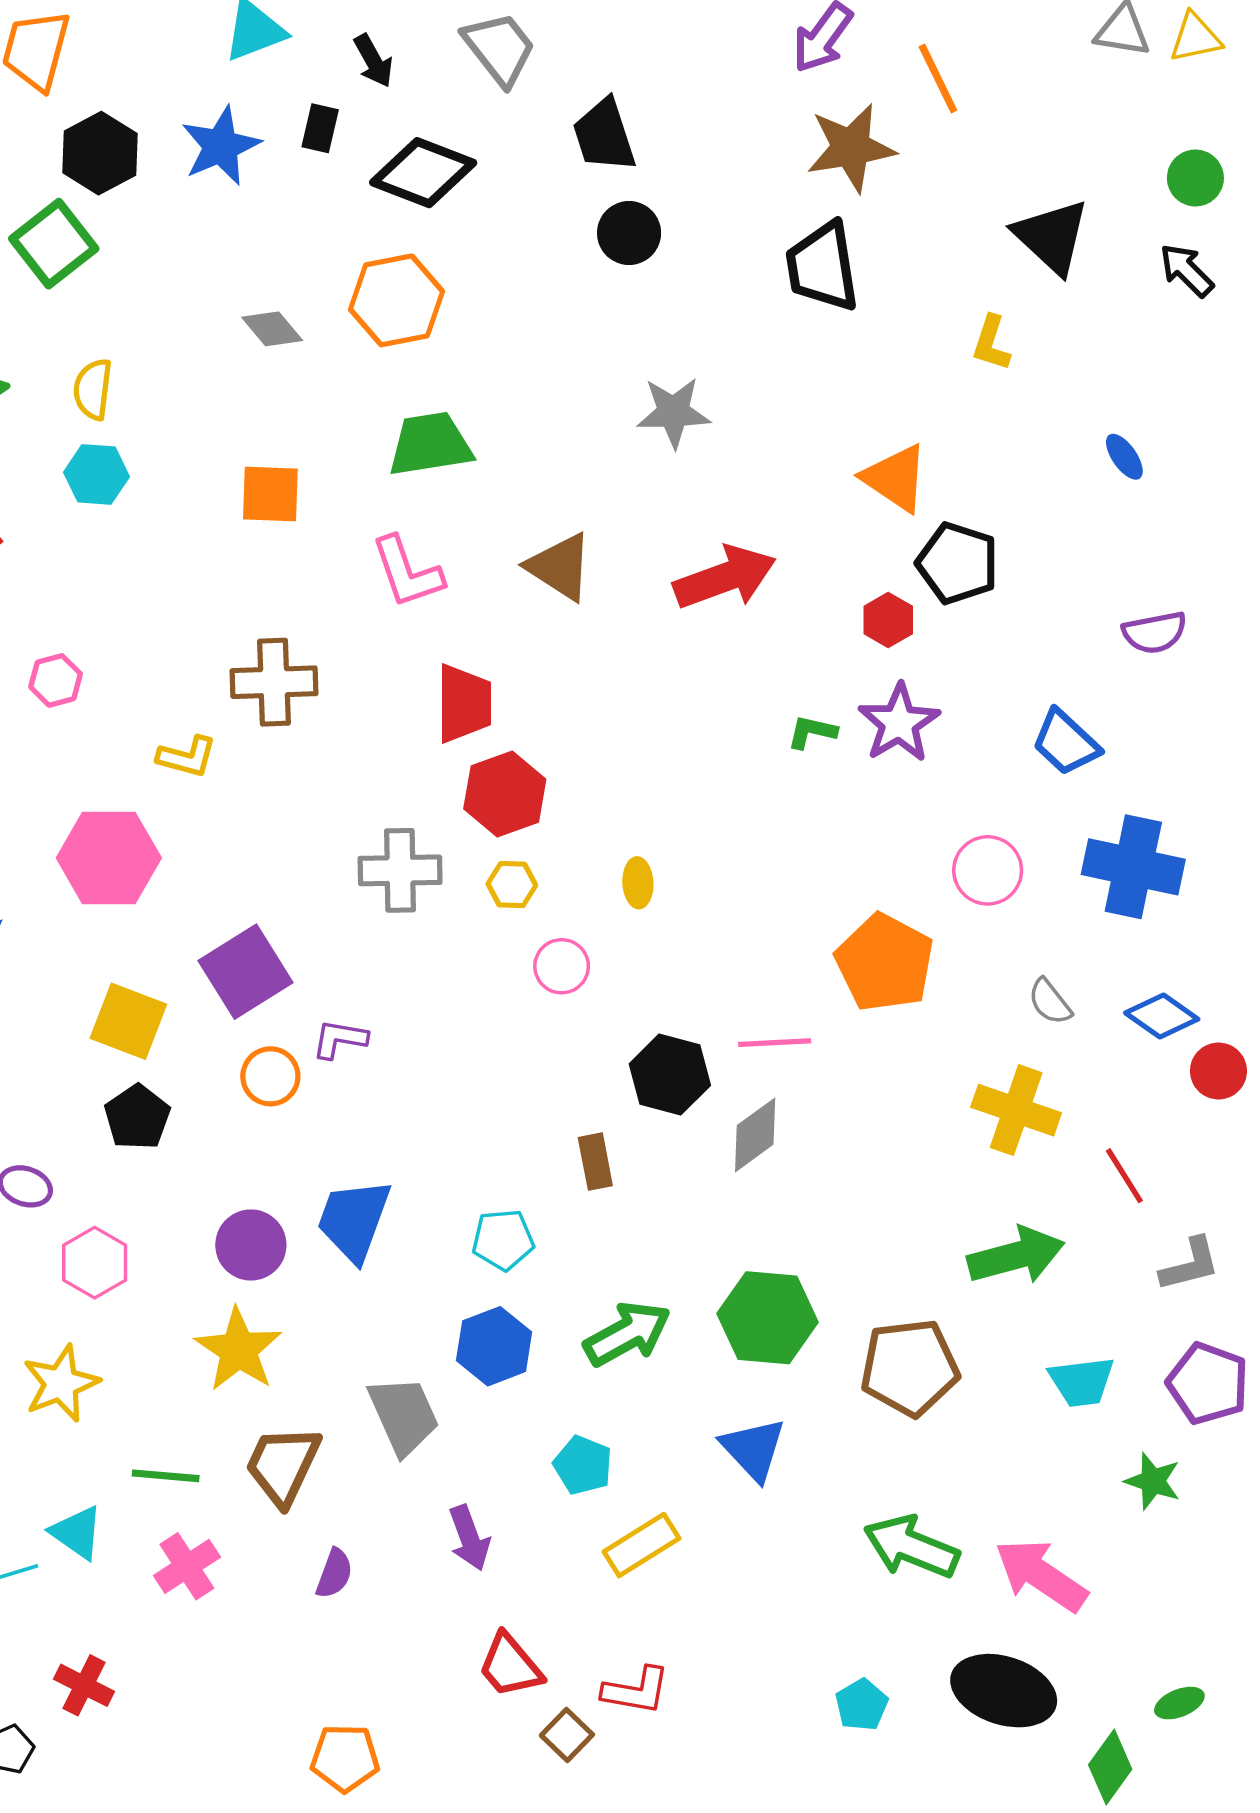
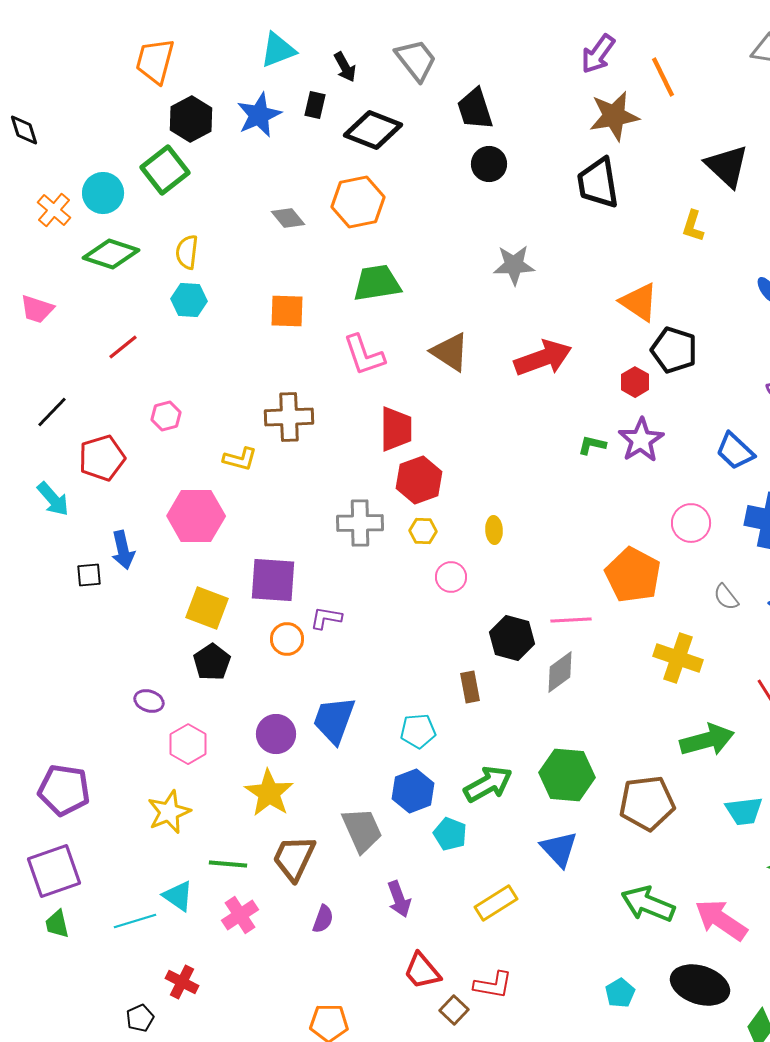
purple square: (246, 972) -> (273, 580), turned 36
yellow cross: (1016, 1110) -> (678, 658), moved
cyan pentagon: (583, 1465) -> (450, 834), moved

